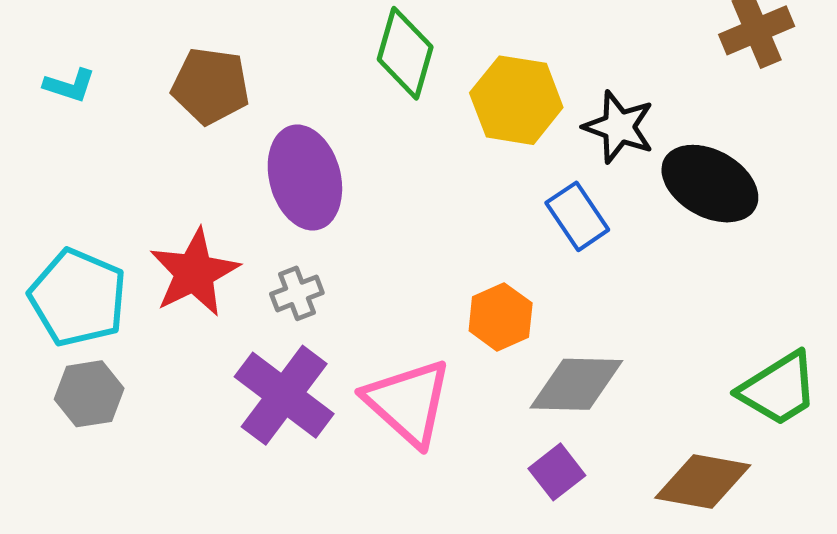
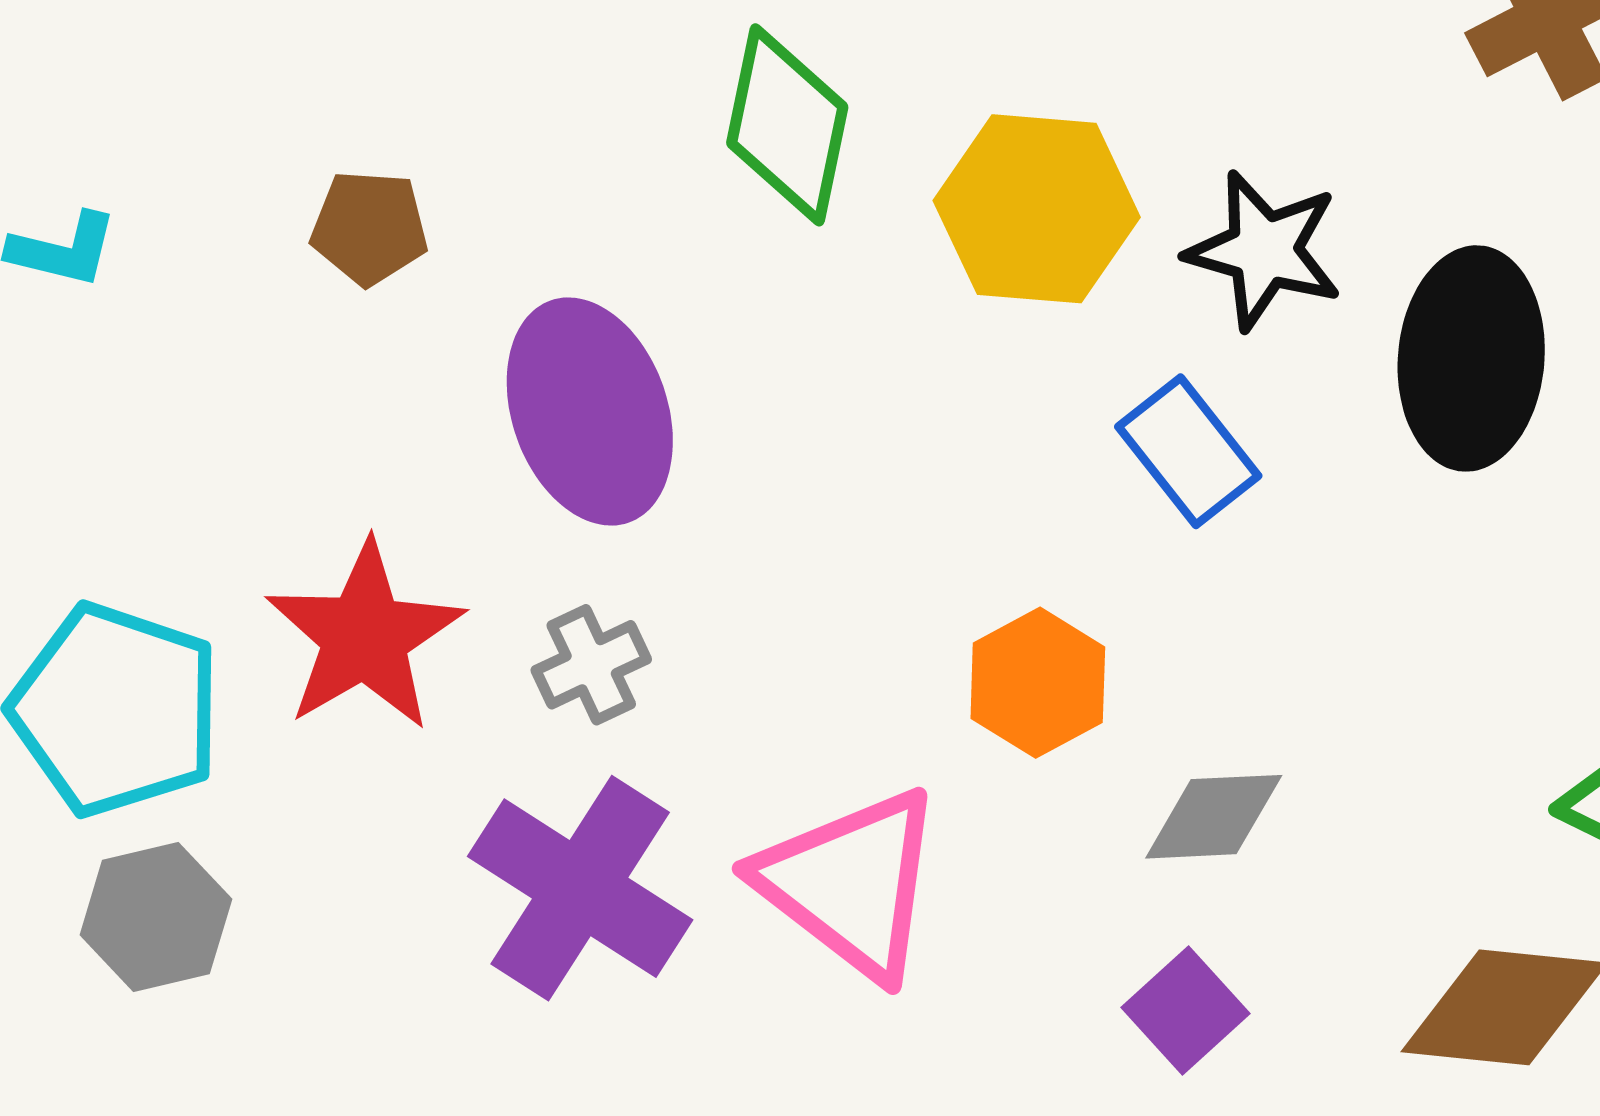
brown pentagon: (211, 86) -> (370, 228), size x0.7
black ellipse: (710, 184) -> (1471, 358), turned 70
gray diamond: (576, 384) -> (1214, 817), size x0.7

